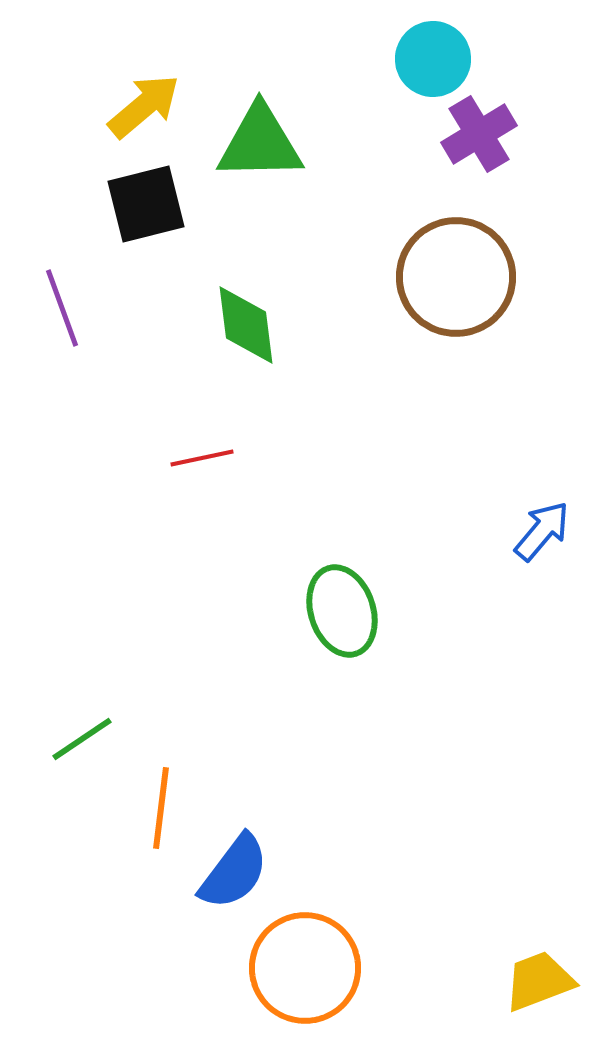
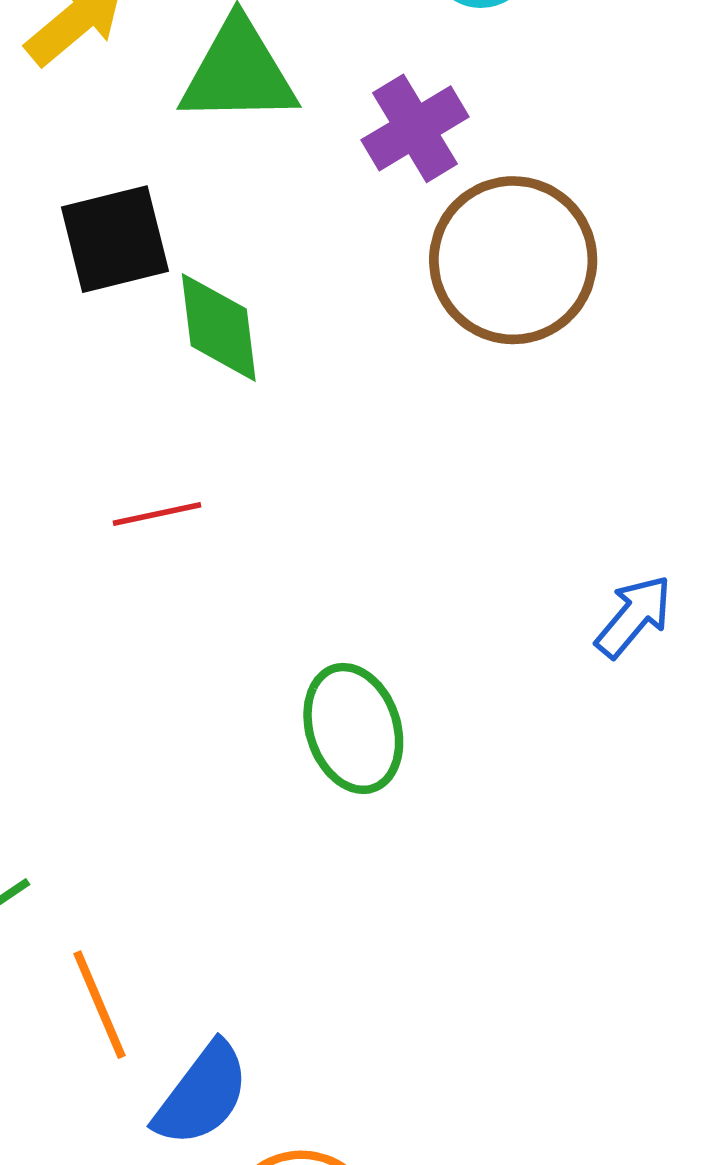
purple cross: (479, 134) -> (415, 128), moved
black square: (146, 204) -> (115, 239), moved
orange line: (161, 808) -> (100, 1005), turned -30

